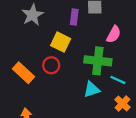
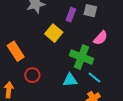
red circle: (51, 65) -> (32, 75), moved

